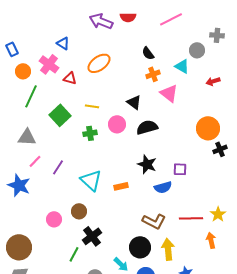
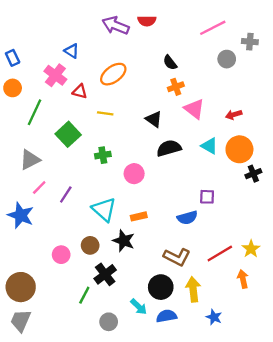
pink line: (171, 19) -> (213, 28), moved
cyan triangle: (182, 66) -> (209, 146), moved
orange circle: (23, 71) -> (13, 88), moved
red arrow: (213, 81) -> (234, 115), moved
yellow line: (92, 106) -> (105, 113), moved
pink circle: (117, 124) -> (134, 174), moved
gray triangle: (27, 137) -> (30, 160), turned -30
black star: (147, 164) -> (124, 241), moved
red line: (191, 218) -> (220, 253), turned -30

